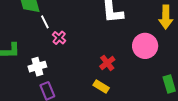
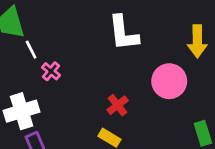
white cross: (37, 67) -> (22, 111), size x1.4

